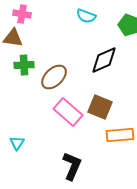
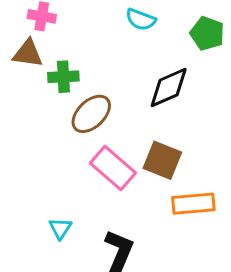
green cross: (24, 65) -> (63, 77), moved
cyan triangle: (17, 143) -> (60, 228), moved

